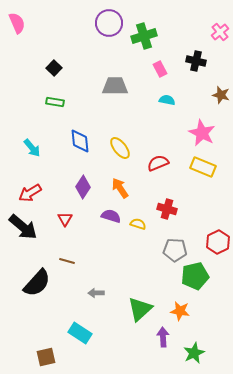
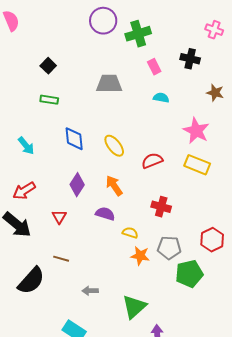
pink cross: (220, 32) -> (214, 30), turned -30
yellow semicircle: (138, 224) -> (130, 233), moved
orange star: (180, 311) -> (140, 256), moved

